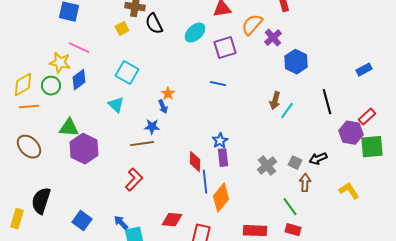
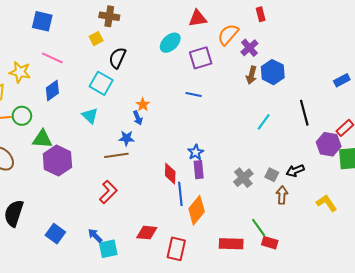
black semicircle: (154, 24) -> (117, 58), moved, turned 50
yellow star: (60, 63) -> (20, 72), moved
green circle: (51, 86) -> (22, 116), moved
brown arrow: (275, 101) -> (251, 75), moved
green line: (290, 207) -> (259, 227), moved

